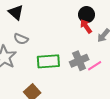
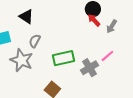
gray semicircle: (21, 39) -> (35, 41), turned 104
gray cross: (79, 61) -> (90, 68), moved

